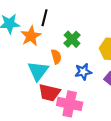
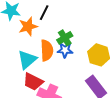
orange semicircle: (56, 57) -> (47, 50), size x1.5
blue star: (83, 72) -> (65, 50), moved

